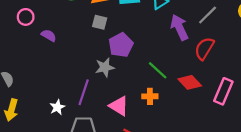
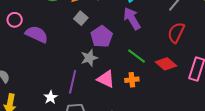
gray square: (100, 22) -> (81, 18), turned 32
purple arrow: (179, 27) -> (132, 19), moved
purple semicircle: (49, 35) -> (37, 34), size x1.6
pink triangle: (119, 106) -> (106, 79), moved

